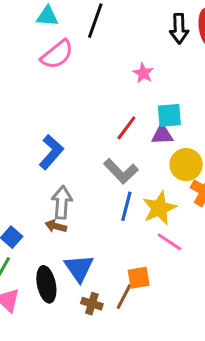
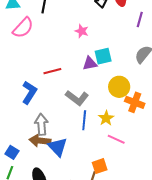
red line: (126, 128) -> (52, 71), moved, turned 48
purple triangle: (162, 135) -> (90, 63), moved
yellow star: (159, 208) -> (106, 118), size x0.7
brown arrow: (56, 226) -> (40, 141), size x1.5
blue triangle: (79, 268) -> (58, 147), moved

